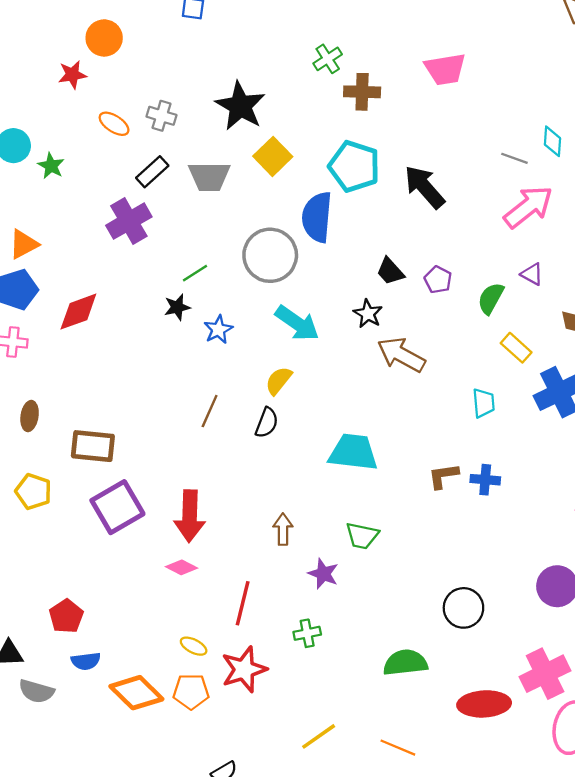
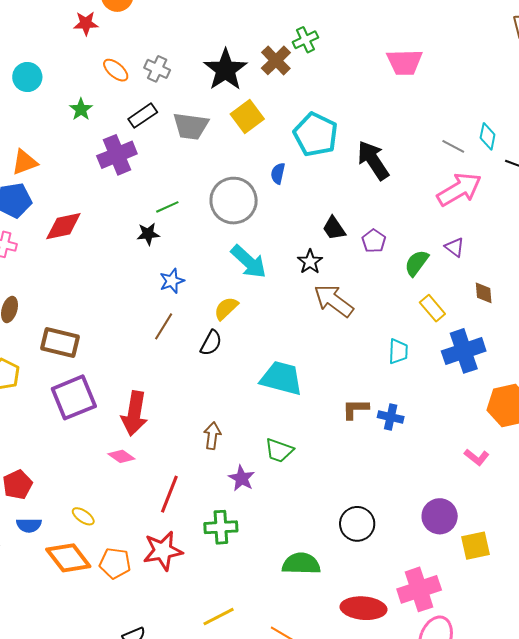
brown cross: (362, 92) -> (276, 60), moved, turned 36
green star: (51, 166) -> (81, 109), moved
blue semicircle: (317, 217) -> (278, 173), size x0.5
blue star: (218, 330) -> (172, 281), moved
green cross: (307, 633) -> (221, 527), size x1.4
yellow ellipse: (194, 646) -> (83, 516), moved

